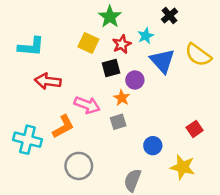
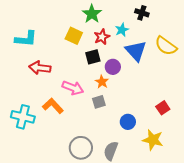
black cross: (170, 16) -> (142, 13), turned -32
orange L-shape: (63, 127) -> (53, 106), turned -105
gray circle: (79, 166) -> (81, 148), moved

